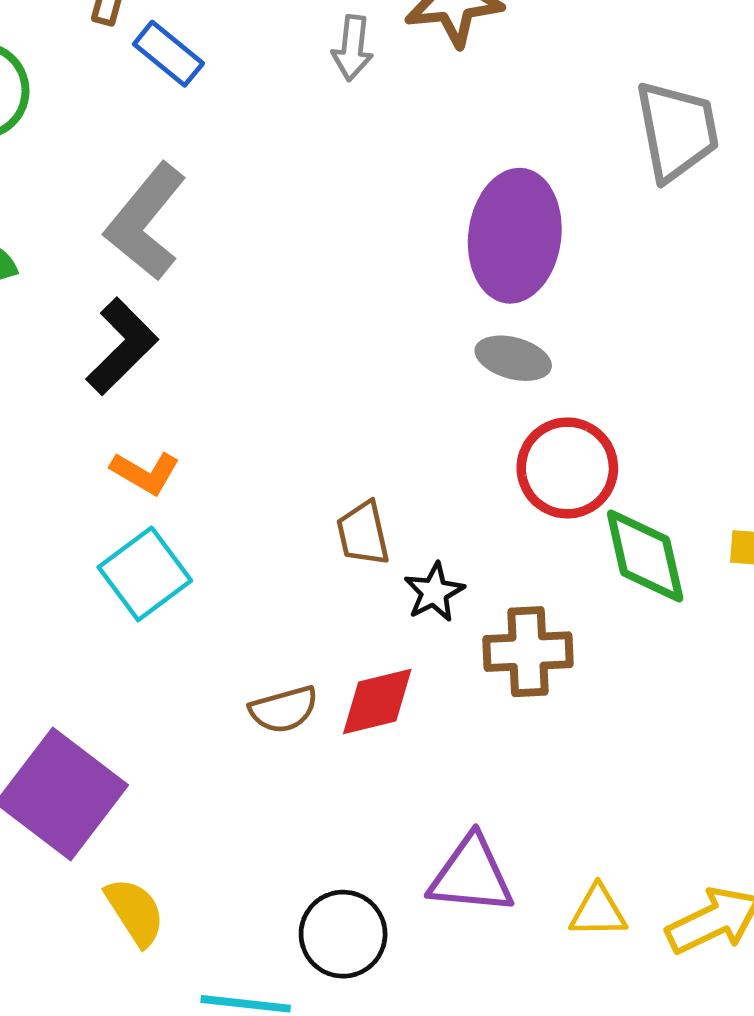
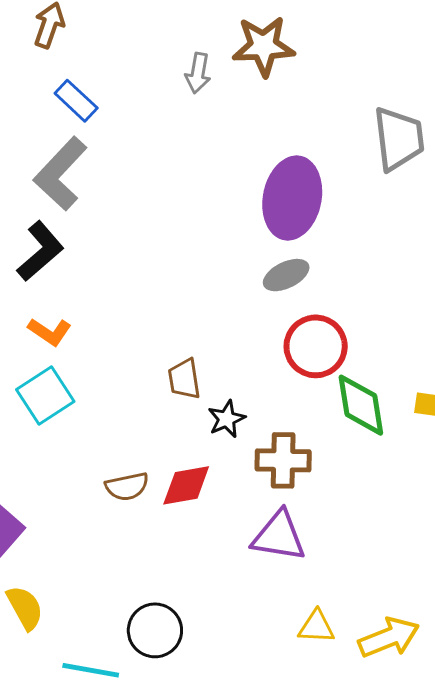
blue rectangle: (168, 54) -> (76, 101), moved
gray ellipse: (513, 358) -> (286, 275), turned -45
purple triangle: (471, 875) -> (279, 536), moved

